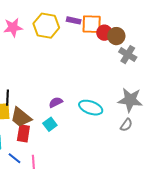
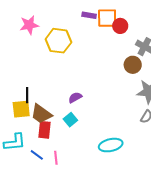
yellow hexagon: (46, 26) -> (58, 41), moved
brown circle: (116, 36) -> (133, 65), moved
cyan ellipse: (91, 108) -> (111, 145), moved, turned -30

